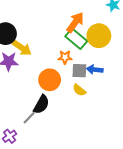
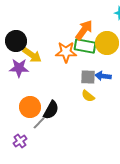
green rectangle: (76, 39) -> (85, 46), turned -30
orange star: (65, 57) -> (66, 52), moved, size x1.5
orange circle: (50, 80) -> (30, 107), moved

